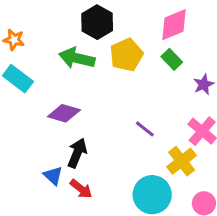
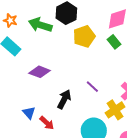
green arrow: (77, 58) -> (40, 25), moved
black arrow: (77, 153) -> (64, 99), moved

